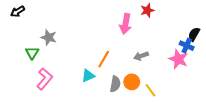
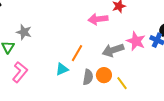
pink arrow: (126, 24) -> (98, 19), turned 72
gray arrow: (141, 56) -> (113, 50), size x1.5
pink star: (178, 59) -> (136, 41), moved

